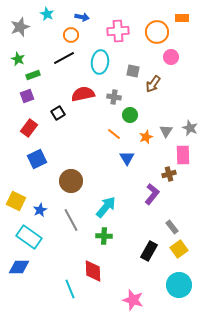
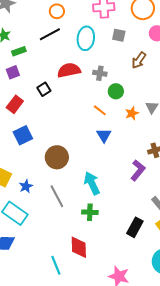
gray square: (133, 71) -> (119, 35), moved
blue triangle: (127, 158) -> (104, 135), moved
cyan arrow: (106, 207) -> (92, 183), turned -65

